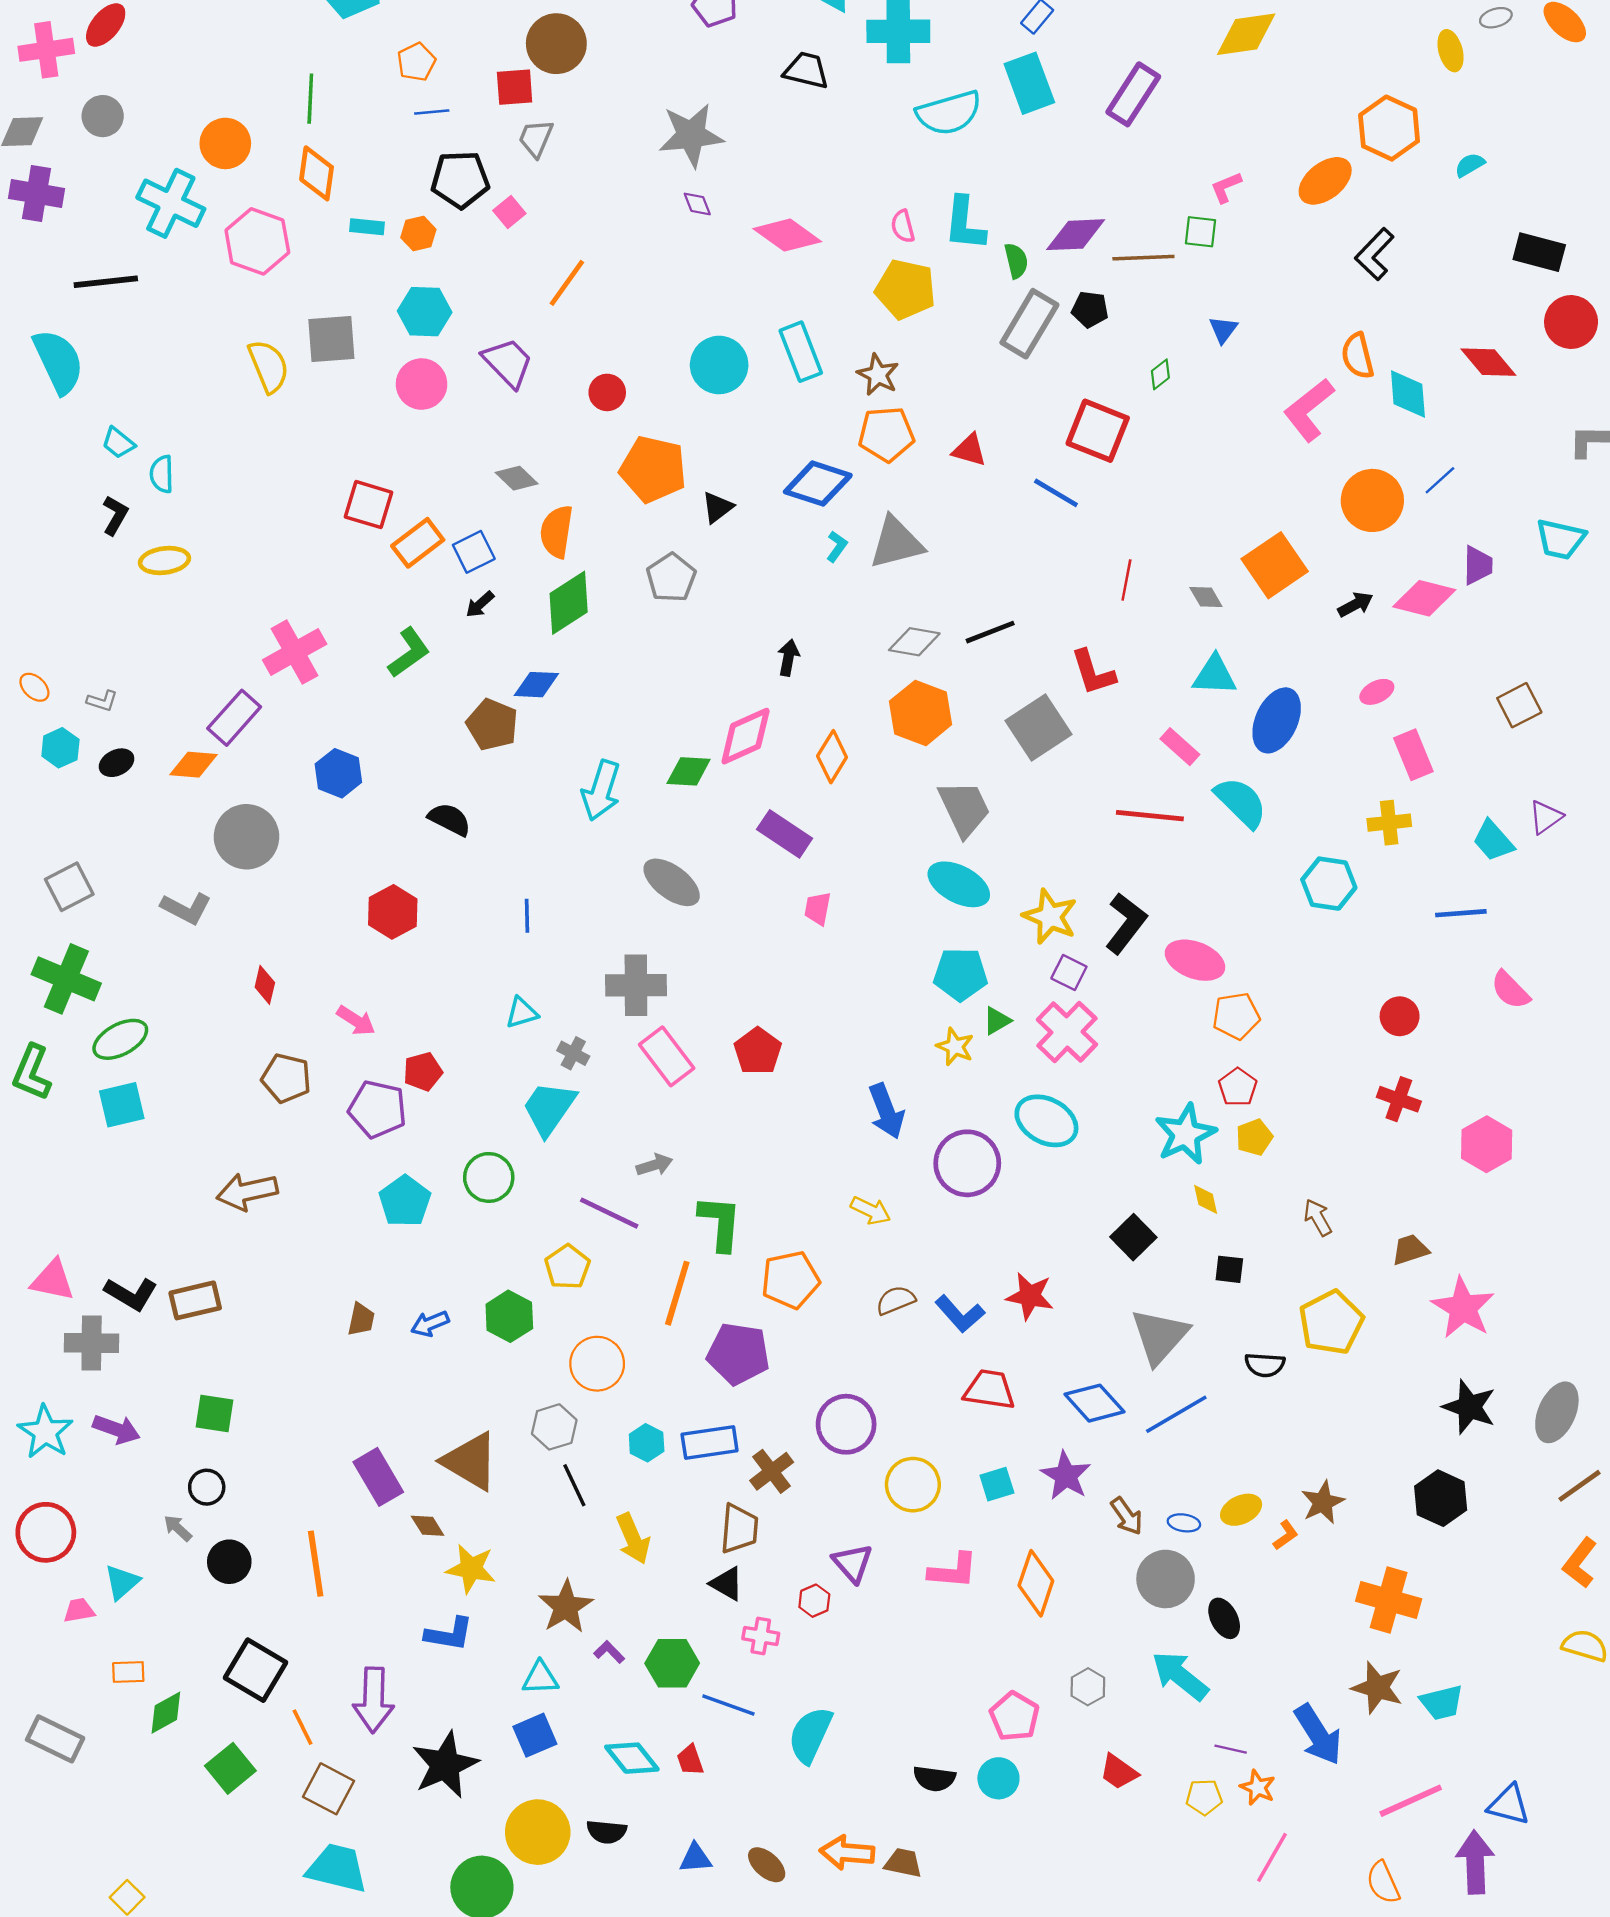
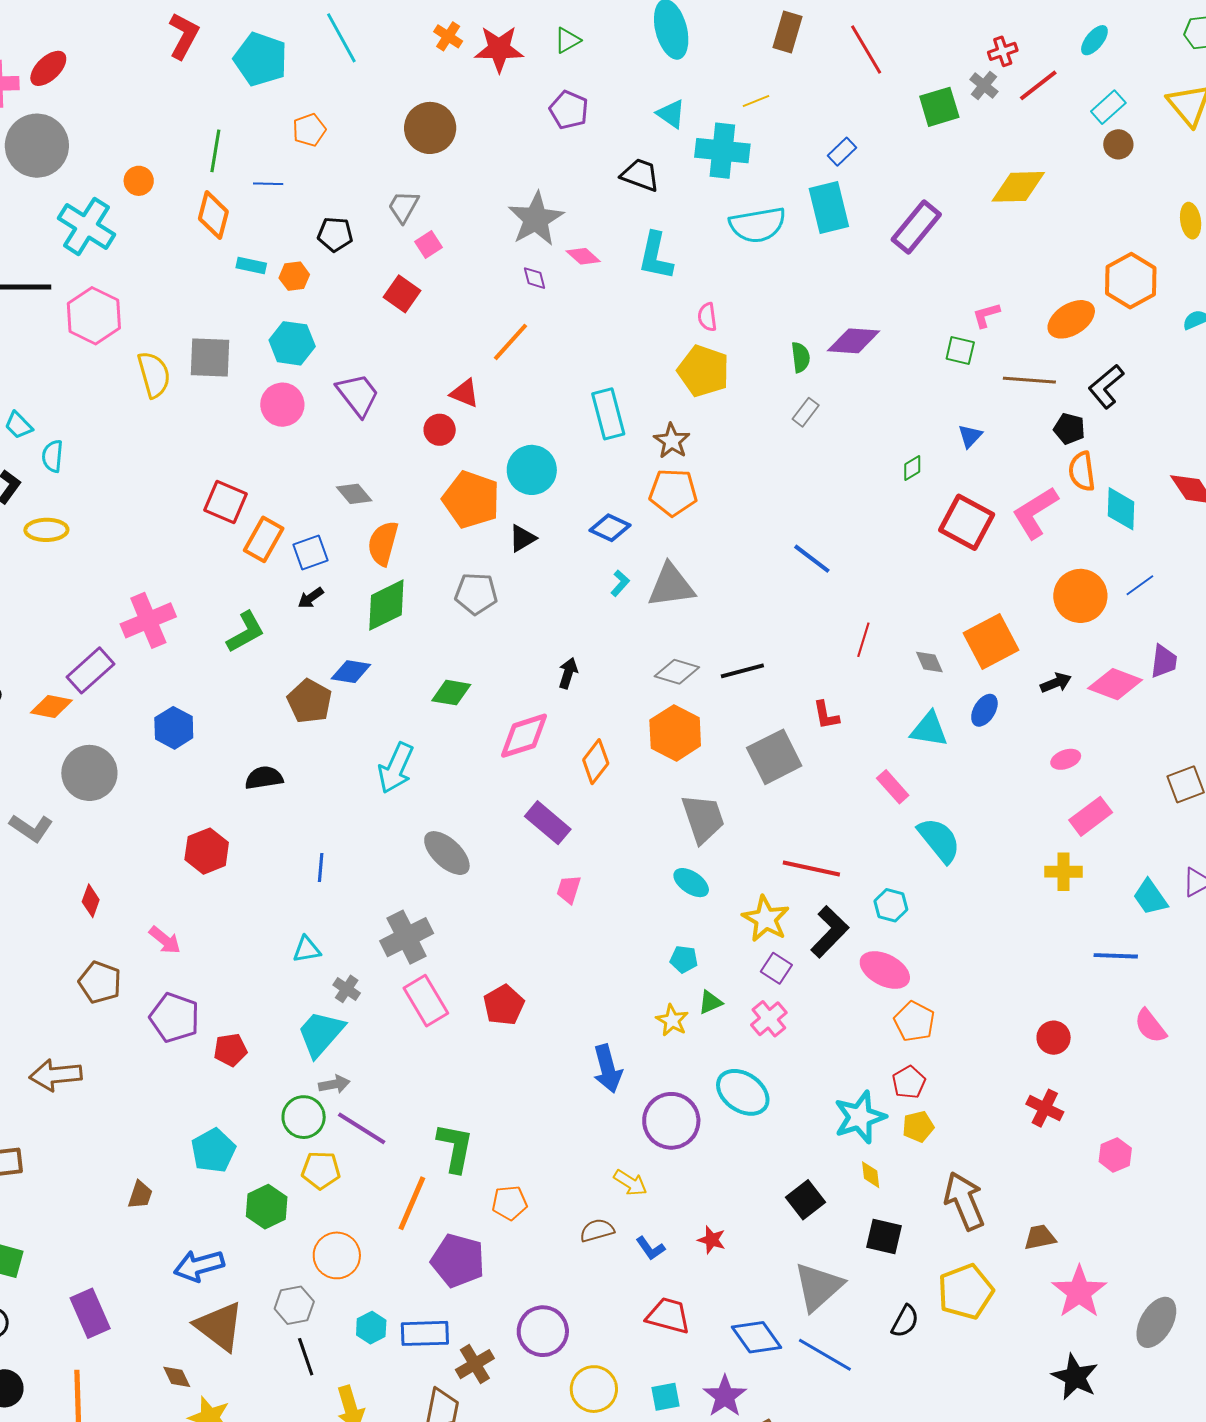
red square: (515, 87) -> (402, 294), moved, turned 33
blue line: (432, 112) -> (268, 184), moved
gray circle: (103, 116) -> (37, 146), size x1.8
gray star: (691, 135) -> (536, 219), turned -30
orange circle: (225, 143) -> (139, 181), size x0.7
black pentagon: (460, 180) -> (335, 234), size x0.7
pink square: (509, 212) -> (429, 244), moved
cyan L-shape: (965, 224) -> (656, 256), moved
pink diamond: (787, 235) -> (583, 256), moved, size x0.6
pink hexagon: (257, 241) -> (94, 316), moved
brown line: (1143, 258) -> (1029, 380), moved
orange line: (567, 283) -> (510, 342), moved
black pentagon: (1090, 309) -> (1069, 429), moved
gray rectangle: (1029, 324) -> (806, 412), size x0.5
cyan circle: (719, 365) -> (532, 470), moved
red square: (1098, 431) -> (967, 522), moved
red triangle: (969, 450) -> (465, 393), moved
blue diamond: (818, 484) -> (610, 528), size x0.7
orange rectangle: (418, 543) -> (264, 539), turned -30
gray pentagon: (671, 578) -> (476, 594), turned 30
red L-shape: (1093, 672) -> (826, 715), size x0.7
blue ellipse: (1277, 720) -> (984, 710), moved, size x0.6
pink rectangle: (1413, 755) -> (1091, 816), turned 69
green diamond: (689, 771) -> (451, 693), moved
red line: (1150, 816) -> (811, 868), moved
black semicircle: (450, 819) -> (264, 778), turned -42
cyan ellipse: (959, 884) -> (691, 883), size x0.7
cyan hexagon: (1329, 884) -> (891, 905), moved, size x0.7
cyan pentagon: (960, 974) -> (684, 959), size x0.6
gray cross: (636, 985) -> (407, 937), turned -33
orange pentagon: (1236, 1016) -> (914, 1021), turned 30
pink cross: (1067, 1032) -> (769, 1019), size x0.7
red pentagon: (423, 1072) -> (230, 1050), moved
pink hexagon: (1487, 1144) -> (1115, 1155), size x0.7
gray arrow: (654, 1165) -> (334, 1084), moved
green circle: (489, 1177) -> (304, 1117), moved
cyan pentagon: (405, 1201) -> (213, 1151), moved
yellow arrow: (871, 1210) -> (630, 1183), moved
brown arrow: (1318, 1217) -> (964, 1201), size x1.8
yellow pentagon: (567, 1267) -> (321, 1170), turned 30
black square: (1229, 1269) -> (884, 1236), size x1.4
orange pentagon: (790, 1280) -> (509, 1203), size x0.7
red star: (1030, 1296) -> (712, 1240), size x0.7
blue L-shape: (960, 1314) -> (650, 1248), size x0.7
blue arrow: (430, 1324) -> (199, 1266), moved, size x1.5
black semicircle: (1265, 1365) -> (905, 1321), turned -72
gray ellipse: (1557, 1412) -> (1156, 1322), moved
blue line: (1176, 1414) -> (825, 1355), turned 54
purple rectangle: (378, 1477) -> (90, 1313), moved

